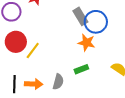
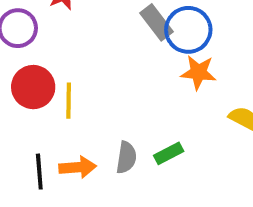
orange star: (86, 43) -> (198, 72), moved
yellow line: (33, 50) -> (69, 101), turned -30
green rectangle: (81, 69) -> (169, 153), moved

